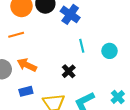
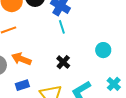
cyan line: (82, 46) -> (62, 27), moved
cyan circle: (110, 51) -> (103, 50), moved

